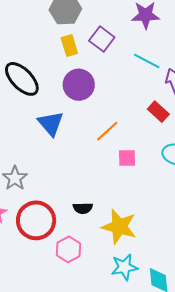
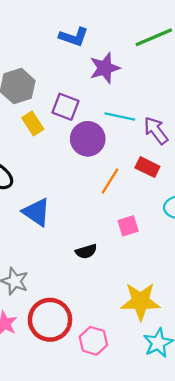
purple circle: (79, 85) -> (88, 139), moved
orange line: (107, 131) -> (110, 181), moved
black semicircle: (83, 208) -> (86, 251), moved

